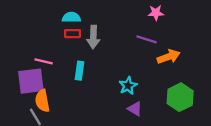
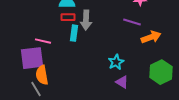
cyan rectangle: (79, 71) -> (74, 33), moved

